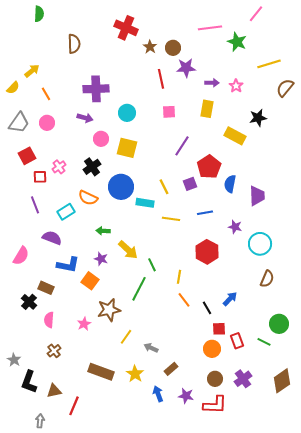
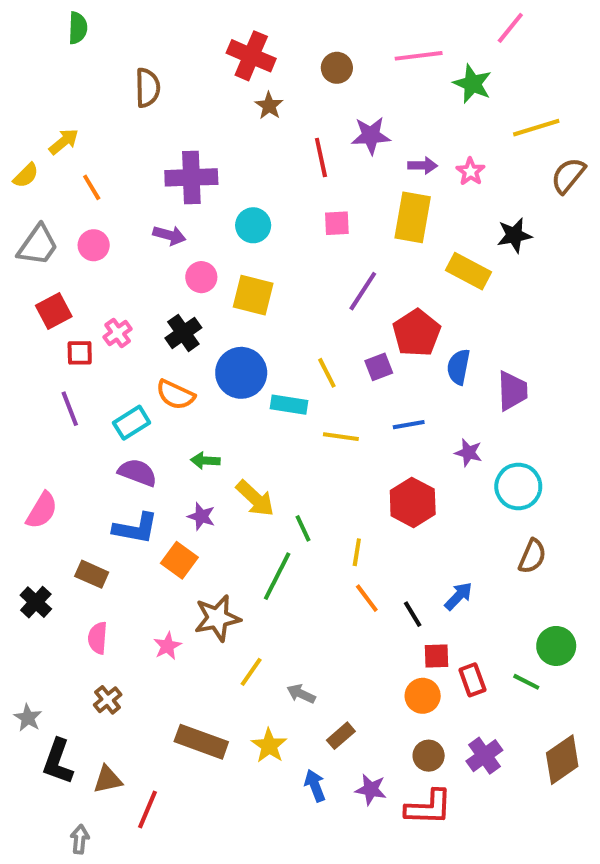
brown star: (150, 47) -> (269, 106), moved
brown circle: (173, 48) -> (337, 68), moved
yellow rectangle: (207, 109) -> (413, 217), size x1.4
purple semicircle: (52, 238) -> (138, 473), moved
black cross: (29, 302) -> (36, 602), moved

